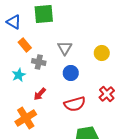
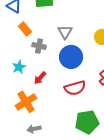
blue circle: (71, 73) -> (71, 57), size x1.5
cyan star: (19, 75) -> (19, 67), moved

